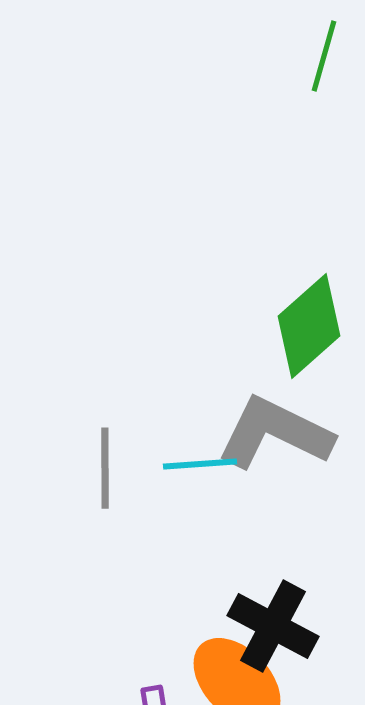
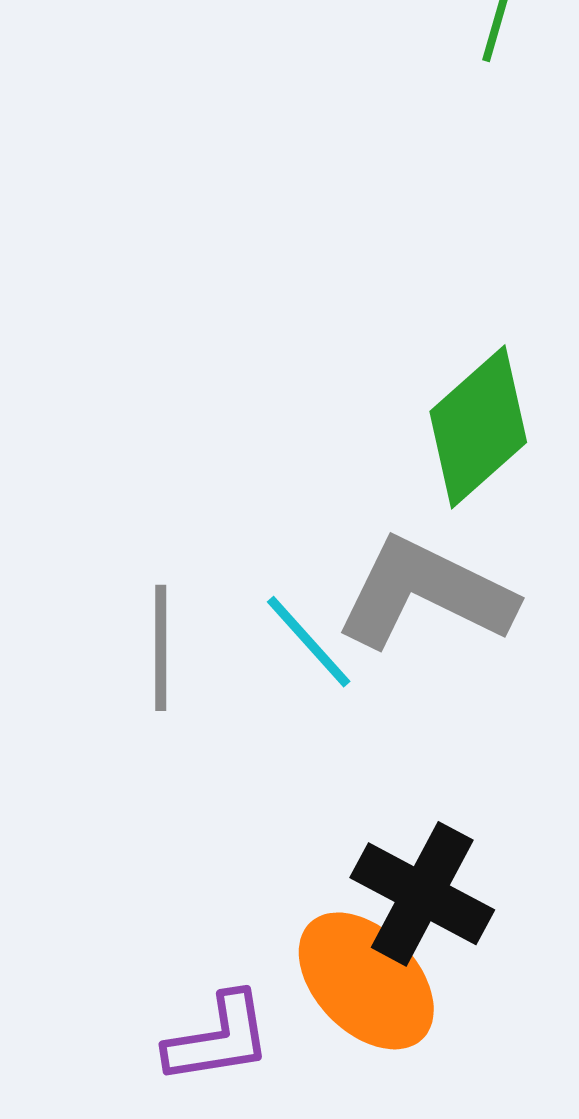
cyan line: (200, 464) -> (309, 642), turned 52

